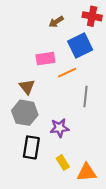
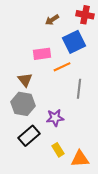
black rectangle: (31, 147) -> (29, 136), turned 40

